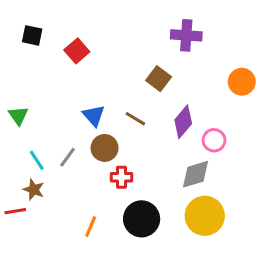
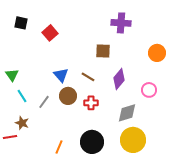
brown square: (159, 79) -> (103, 51), turned -35
pink circle: (214, 140) -> (149, 90), moved
cyan line: (37, 160) -> (22, 96), moved
red cross: (122, 177) -> (91, 103), moved

